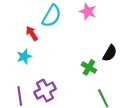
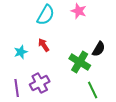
red arrow: (32, 33) -> (44, 45), moved
green cross: (89, 67) -> (80, 62), size x1.5

